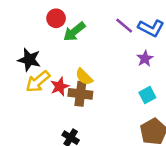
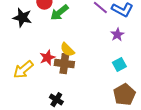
black star: (29, 60) -> (22, 18), moved
yellow arrow: (38, 82) -> (23, 70), moved

